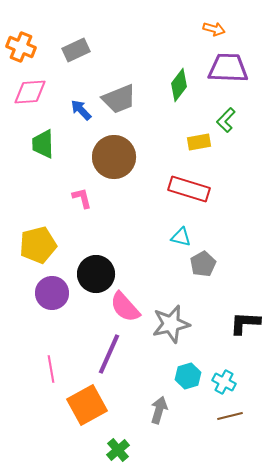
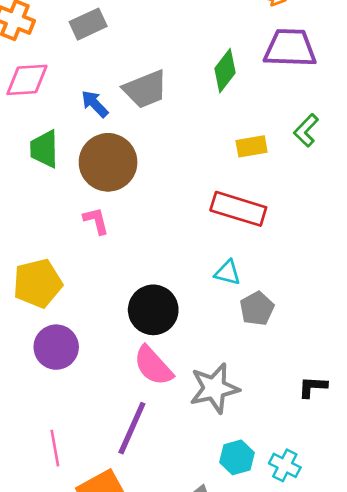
green L-shape: (226, 120) -> (306, 130), moved
brown circle: (114, 157) -> (108, 162), moved
black circle: (96, 274) -> (153, 310), moved
black L-shape: (245, 323) -> (313, 387), size x0.7

